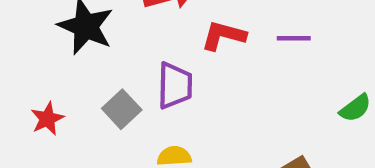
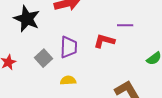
red L-shape: (223, 36) -> (104, 41), moved

